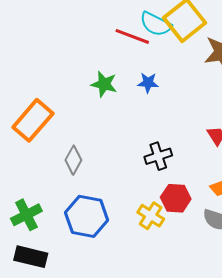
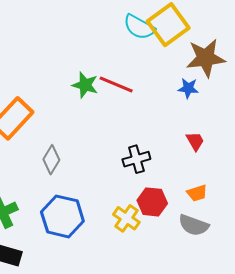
red line: (132, 36) -> (116, 85), moved
blue star: (148, 83) -> (188, 88), moved

